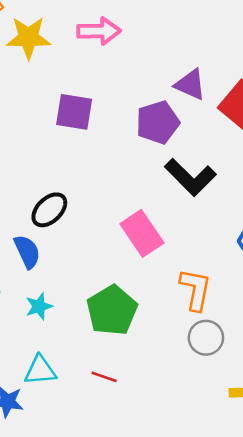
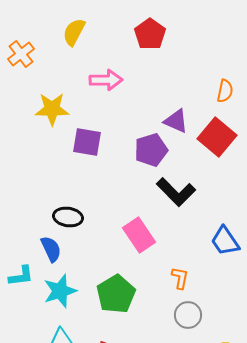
yellow star: (28, 38) -> (52, 109), moved
black ellipse: (49, 210) -> (68, 217), turned 52
orange L-shape: (195, 289) -> (180, 278), size x0.7
cyan star: (39, 306) -> (60, 291), size x1.6

